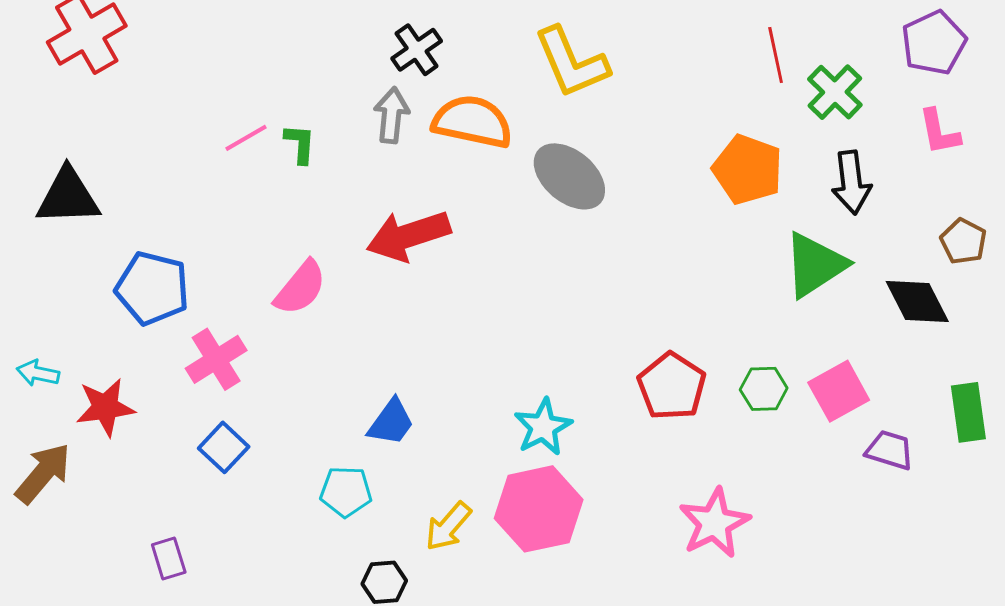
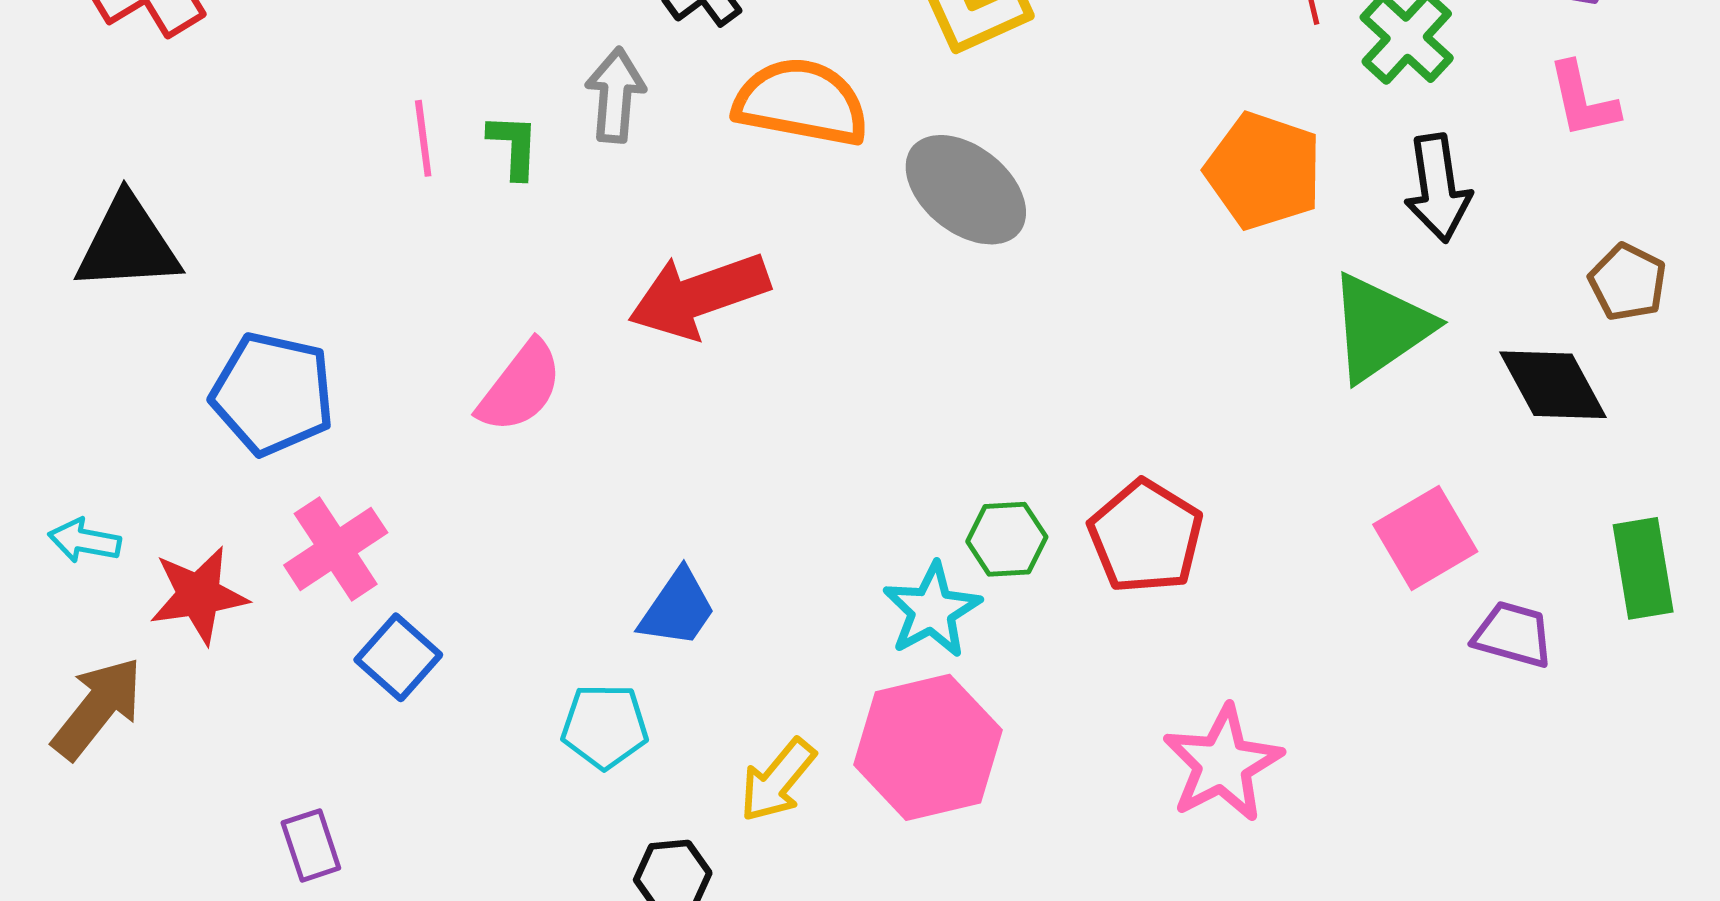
gray arrow: (391, 115) -> (615, 95), moved
pink line: (246, 138) -> (423, 138), turned -66
pink cross: (216, 359) -> (336, 549), moved
green hexagon: (764, 389) -> (1007, 539), moved

